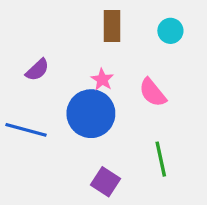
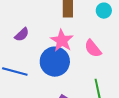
pink star: (102, 80) -> (62, 41), size x1.6

